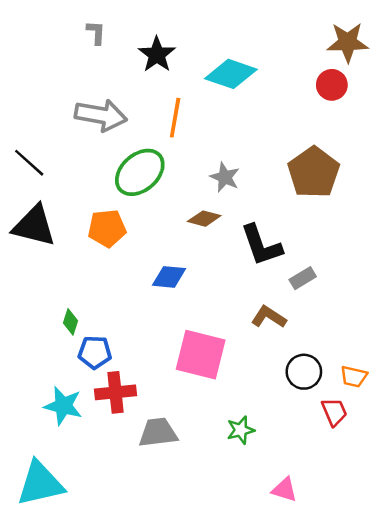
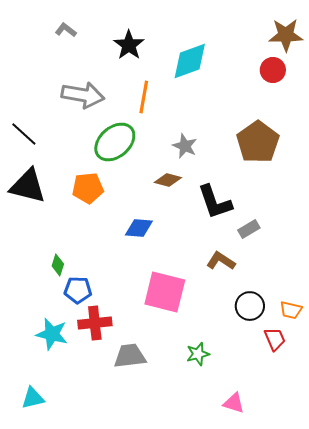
gray L-shape: (96, 33) -> (66, 30), moved, turned -55
cyan diamond: (231, 74) -> (190, 61), turned -39
cyan triangle: (40, 484) -> (33, 398), size x0.6

